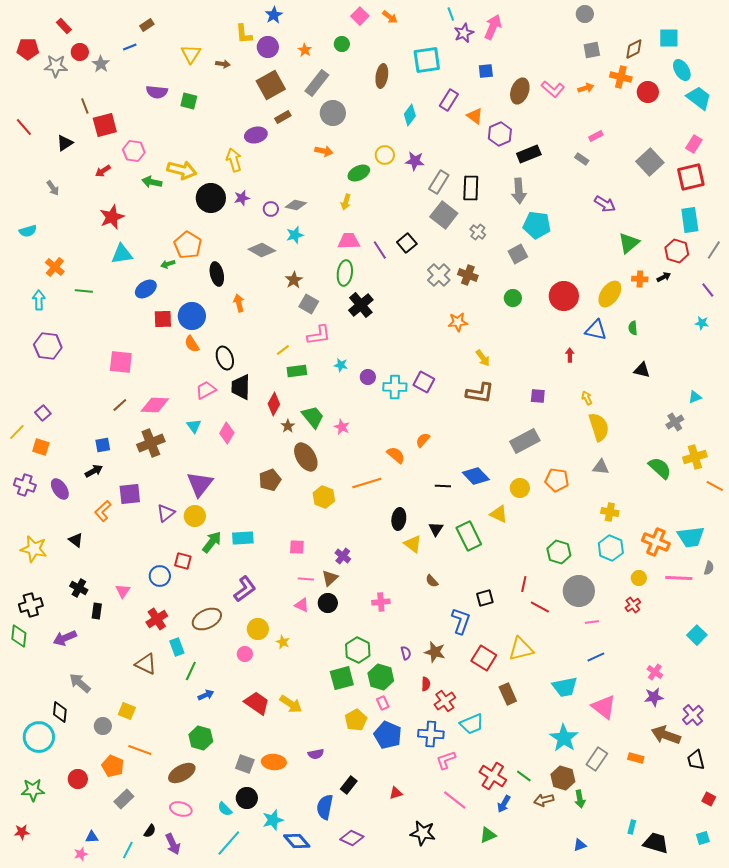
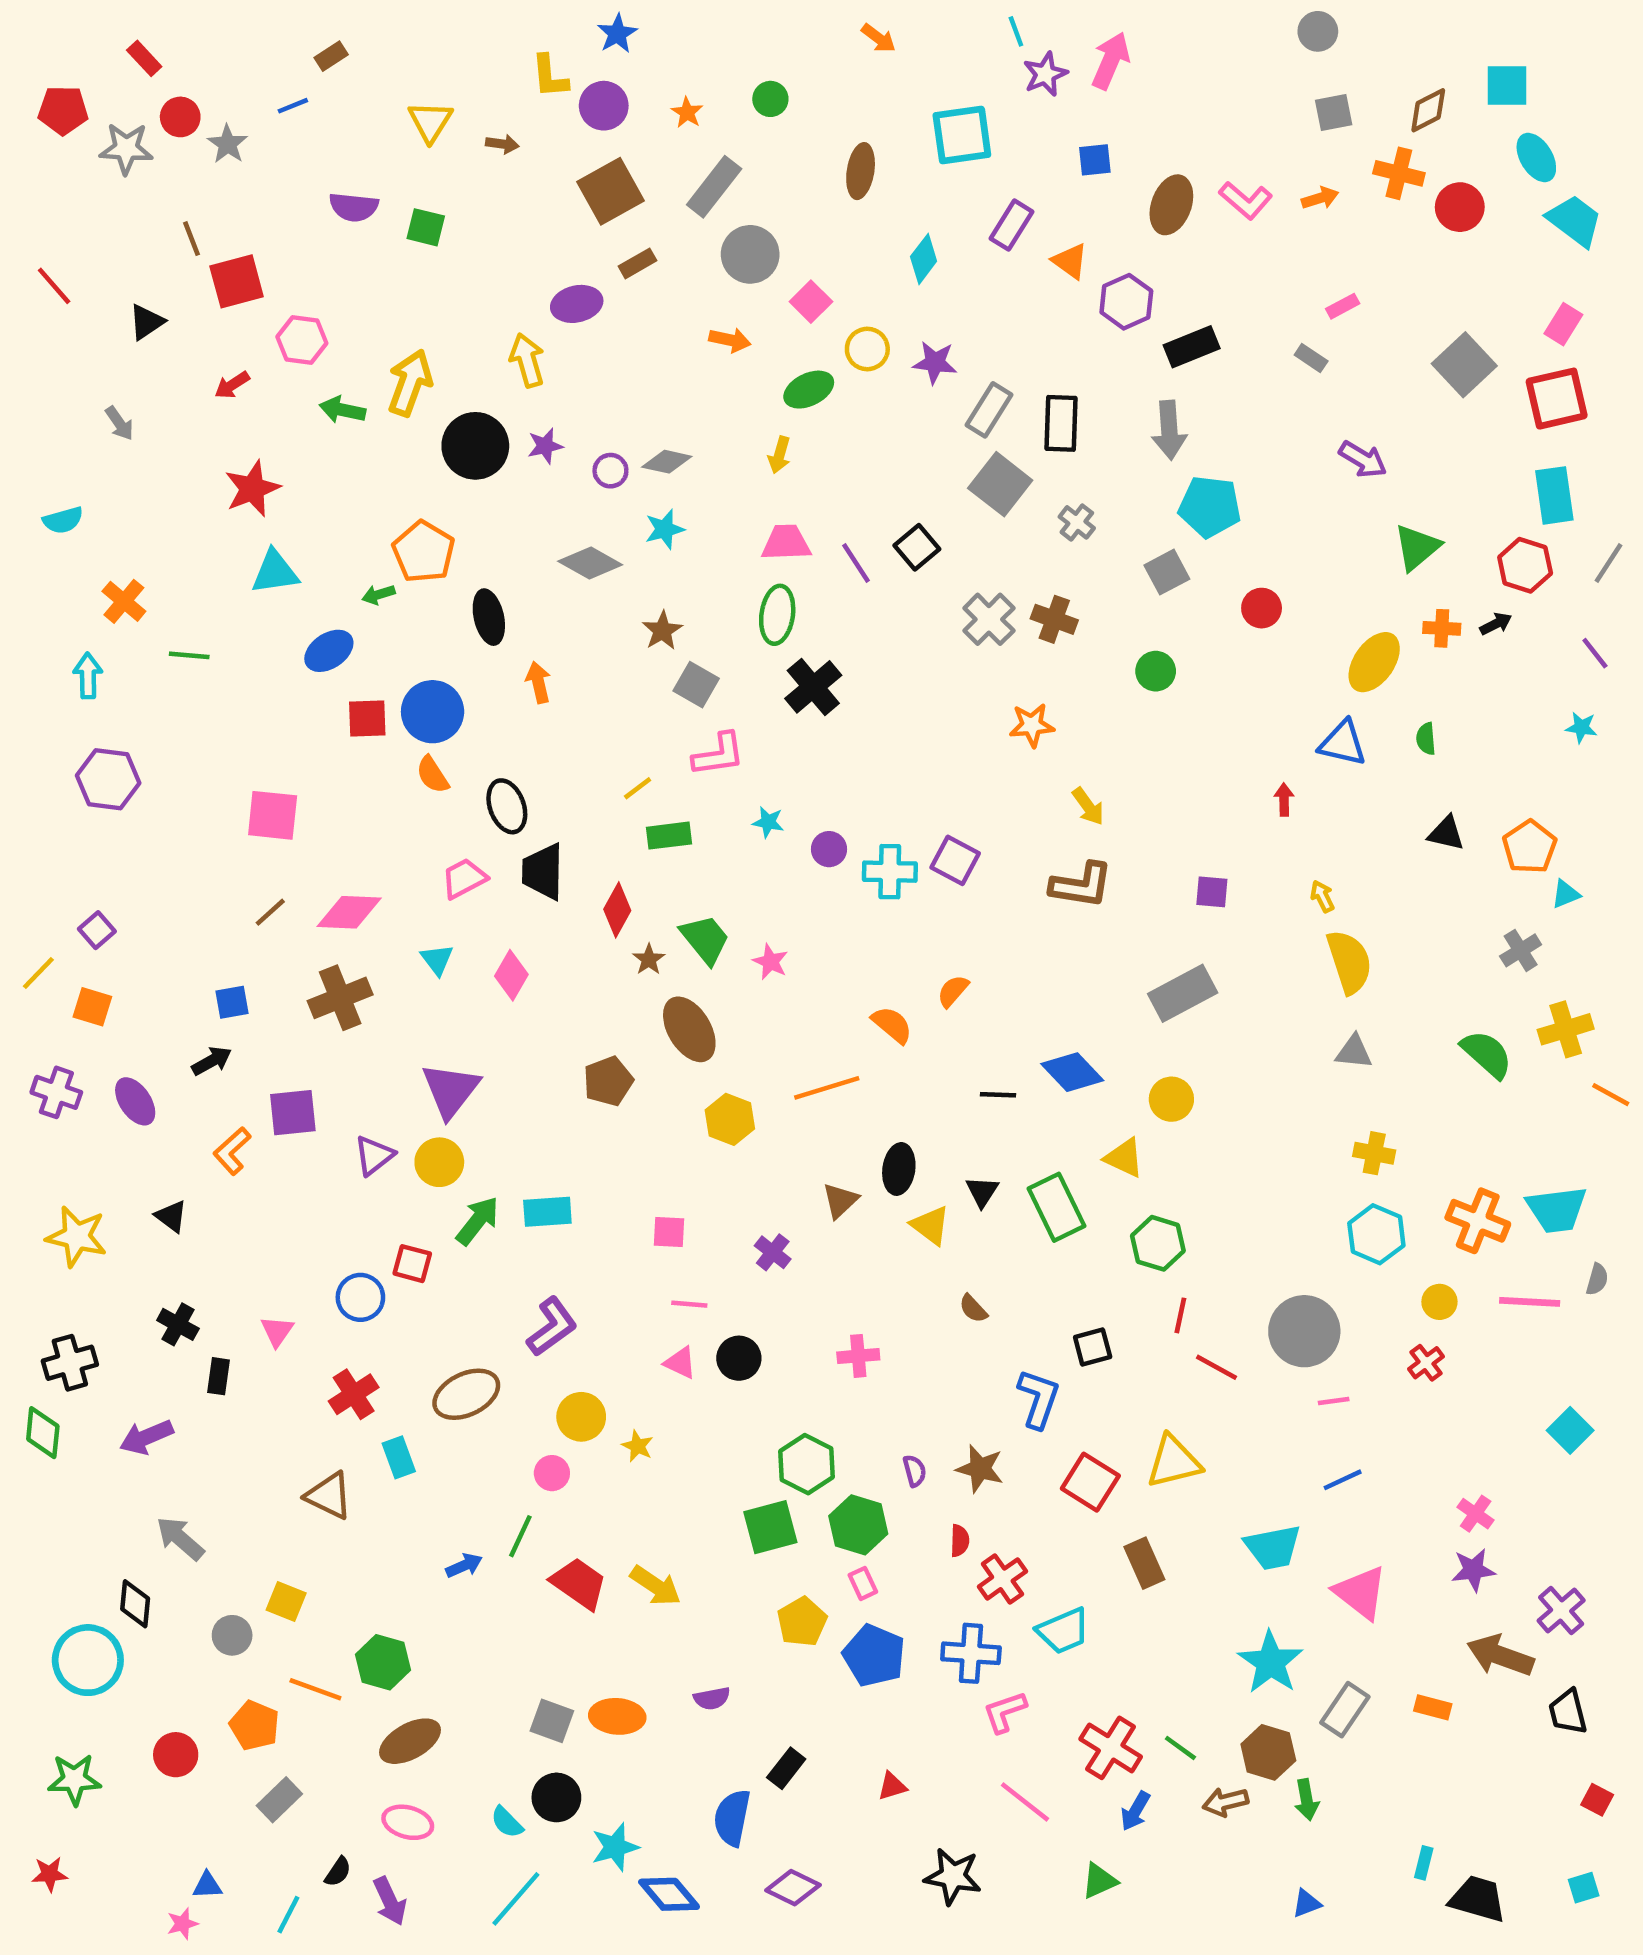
pink square: (360, 16) -> (811, 302), moved
yellow arrow: (182, 170) -> (410, 383), turned -84
red circle: (564, 296) -> (1262, 608), moved, size x0.6
orange pentagon: (557, 480) -> (1530, 847), moved, turned 30
green hexagon: (559, 552) -> (1158, 1243), moved
brown triangle: (330, 578) -> (840, 1201), moved
green line: (191, 671) -> (520, 1536), moved
green hexagon: (201, 738) -> (383, 1662), moved

